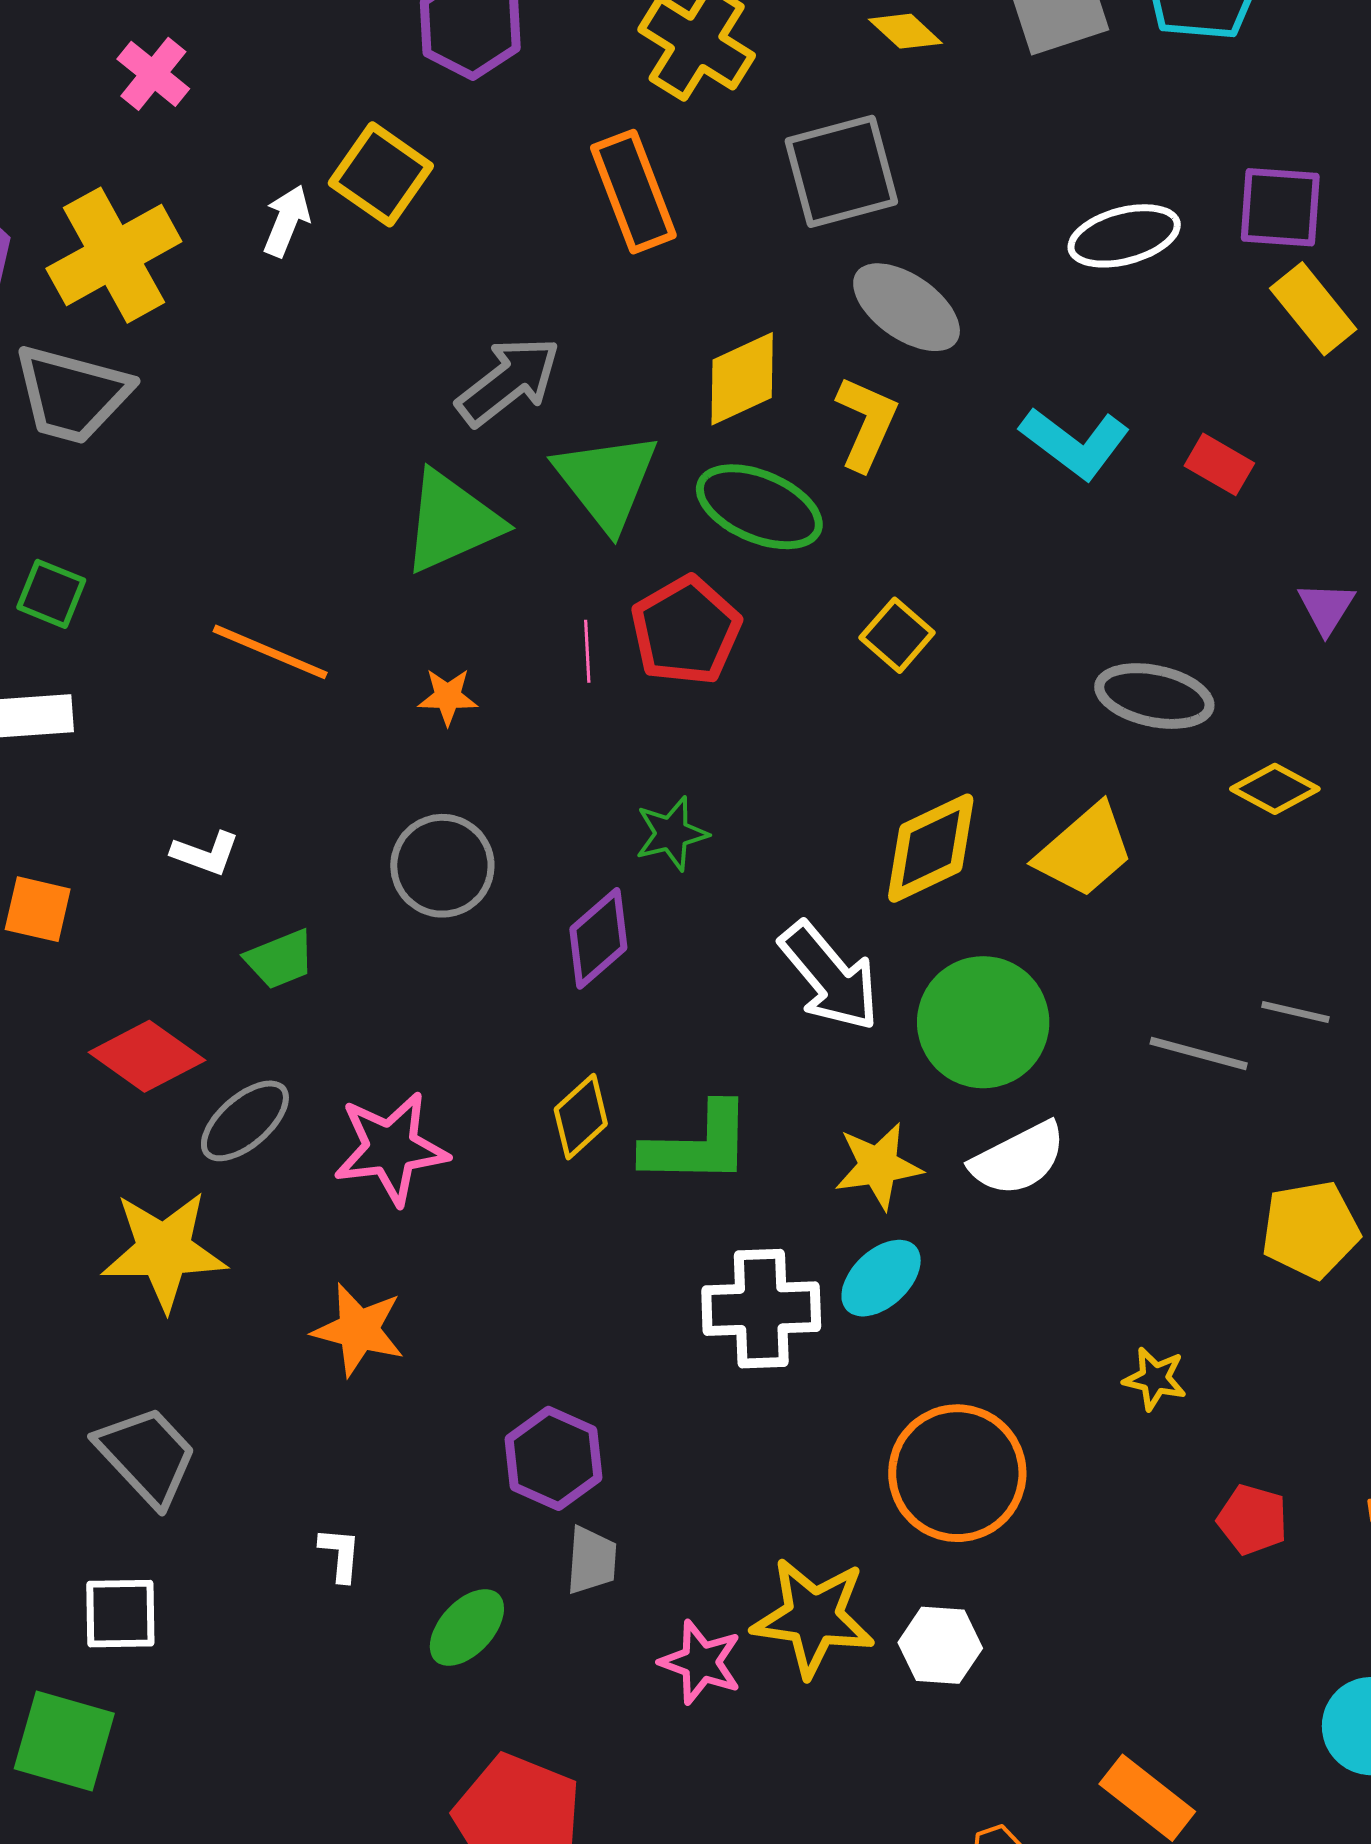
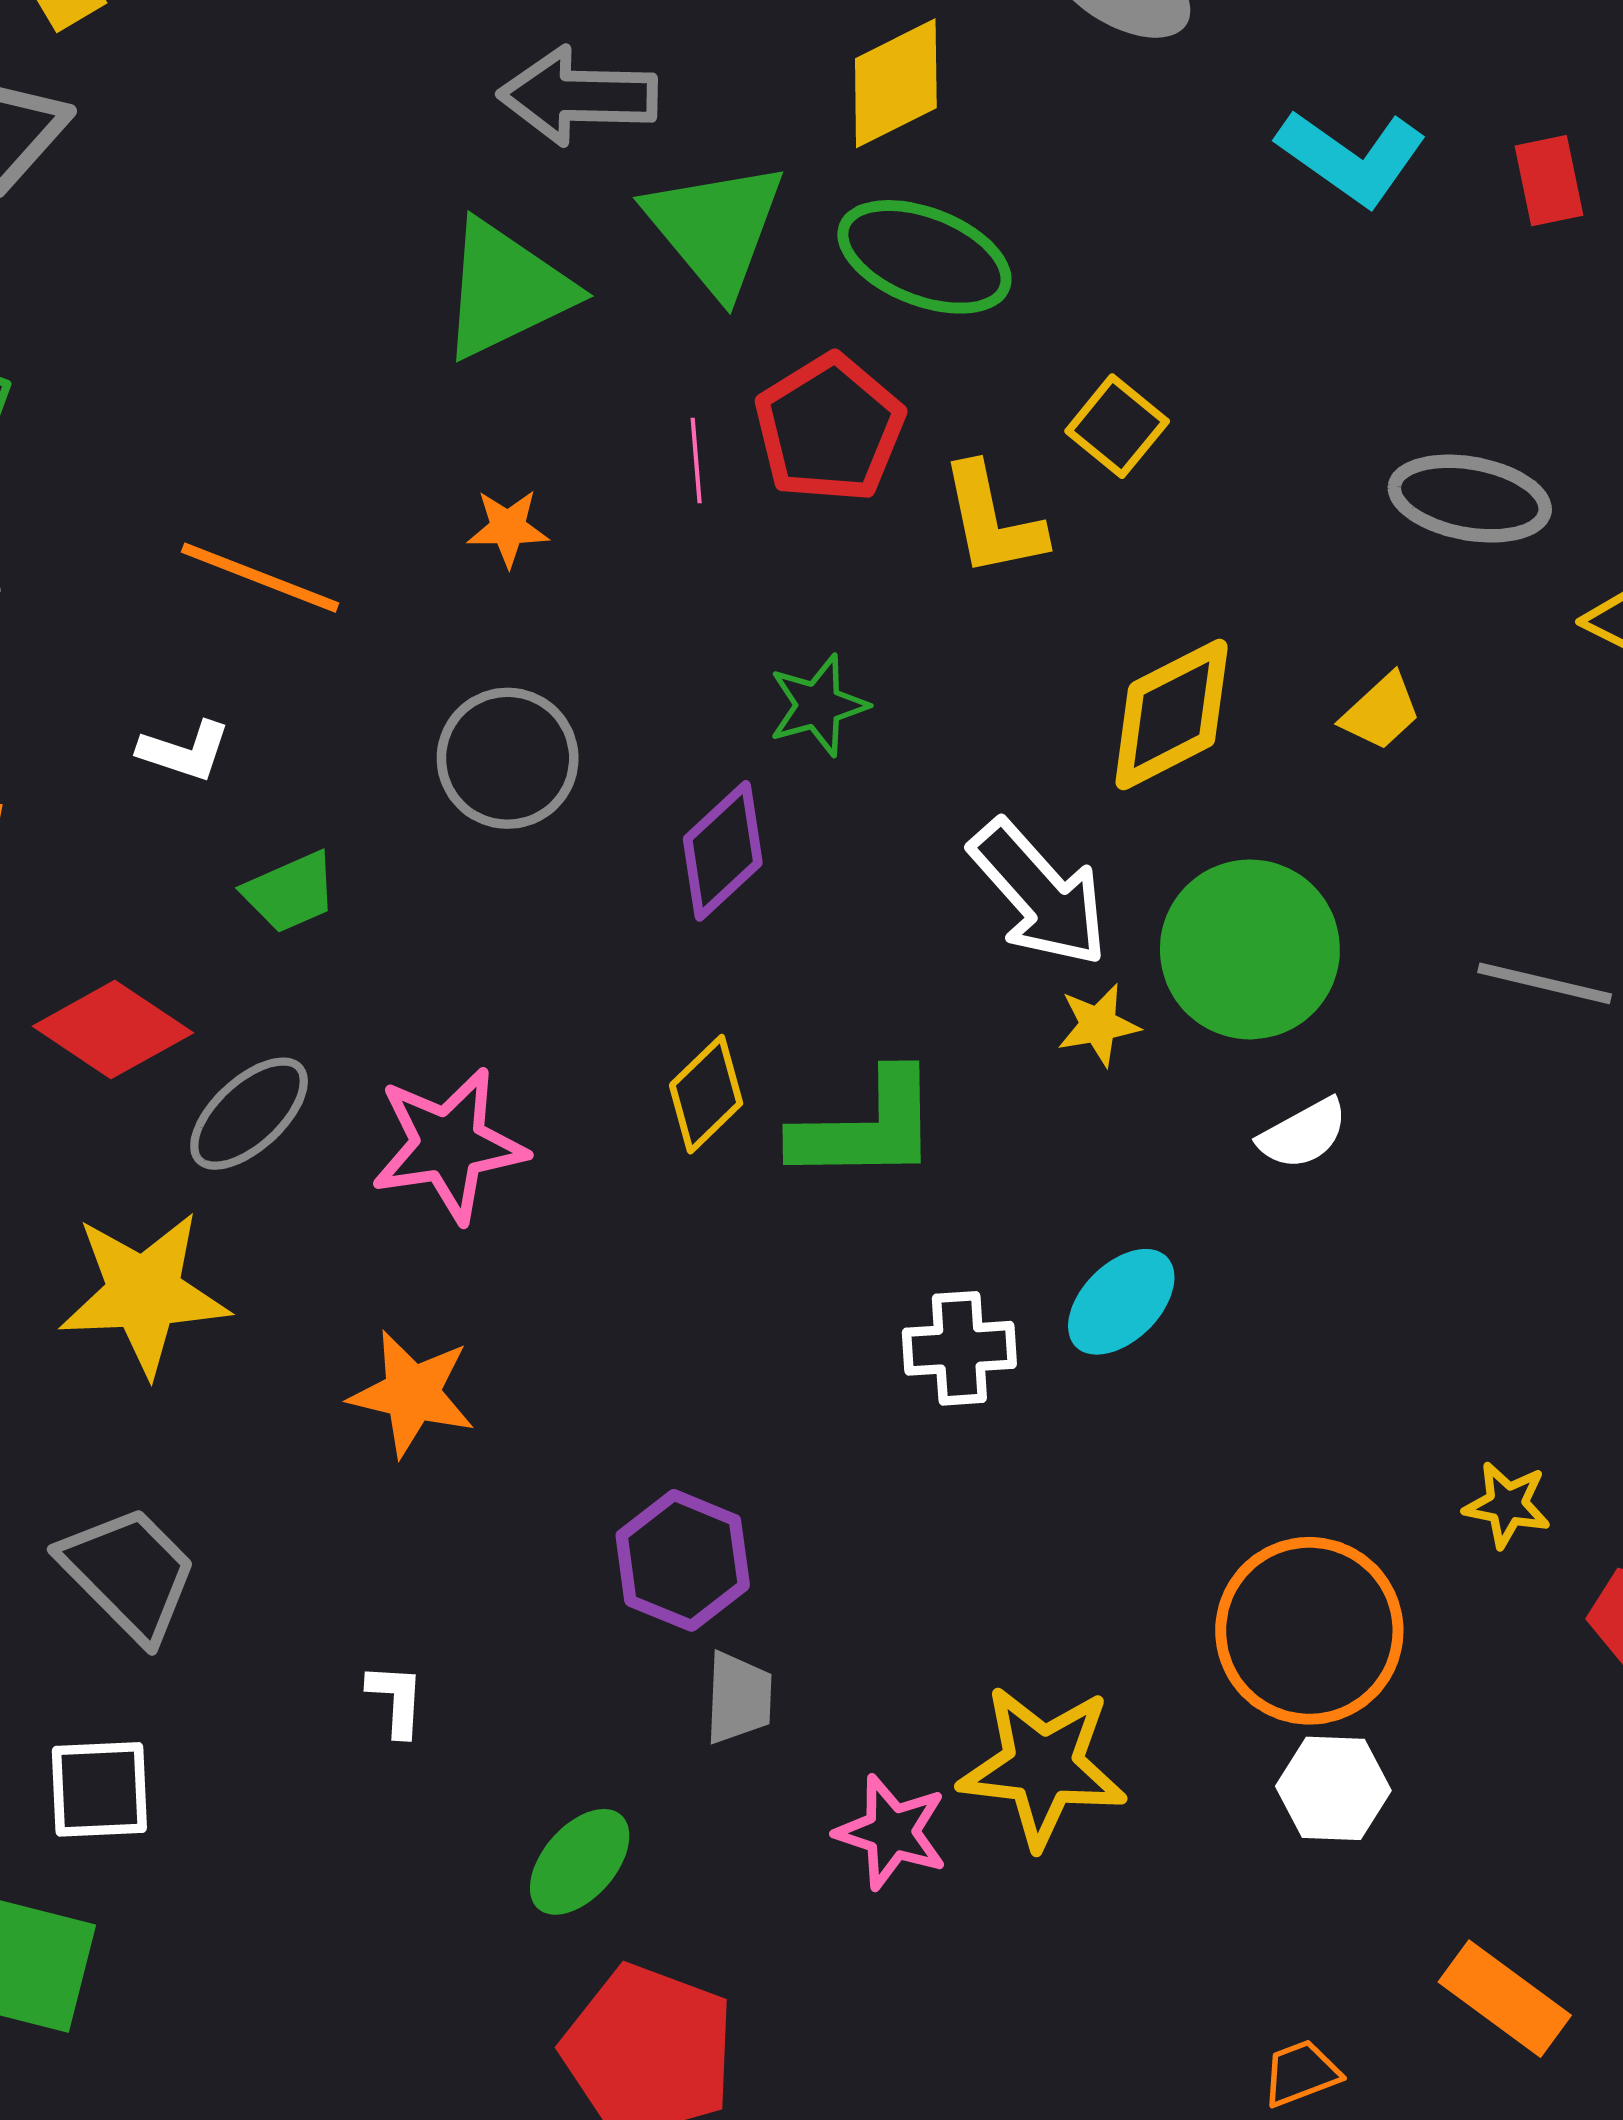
gray arrow: (508, 381) -> (578, 96), turned -139
yellow L-shape: (866, 423) -> (992, 520), moved, turned 146
red rectangle: (1219, 464) -> (1549, 181), turned 50
orange line: (270, 652) -> (260, 578), moved
yellow trapezoid: (1085, 851) -> (1381, 712), size x0.6
white semicircle: (1018, 1159) -> (1303, 1134), size x0.7
yellow star: (878, 1166) -> (1098, 1025), moved, size x0.7
white cross: (761, 1309) -> (959, 1348), size x0.7
yellow star: (1155, 1379) -> (1507, 1505), moved
orange circle: (957, 1473) -> (1309, 1631), moved
green ellipse: (467, 1627) -> (580, 1862), moved
white hexagon: (940, 1645) -> (1333, 1788), moved

